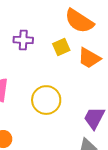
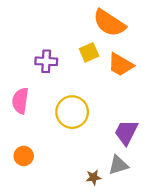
purple cross: (23, 40) -> (46, 61), moved

